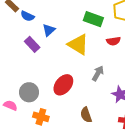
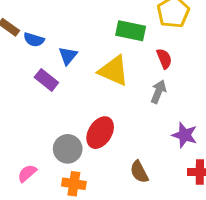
red semicircle: (113, 41) -> (164, 59), turned -96
gray arrow: (98, 73) -> (158, 92), moved
gray circle: (29, 92) -> (68, 149), moved
pink semicircle: (10, 105) -> (27, 173), turned -56

